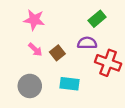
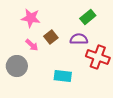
brown square: (57, 53) -> (51, 37), moved
gray circle: (30, 86) -> (17, 66), moved

